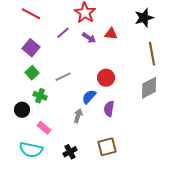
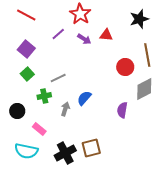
red circle: (106, 78) -> (125, 67), moved
green cross: (40, 96) -> (44, 96), moved, turned -32
purple semicircle: (109, 109) -> (122, 110), moved
gray arrow: (78, 116) -> (65, 109), moved
brown square: (107, 147) -> (91, 148), moved
black cross: (70, 152) -> (65, 153), size x1.5

